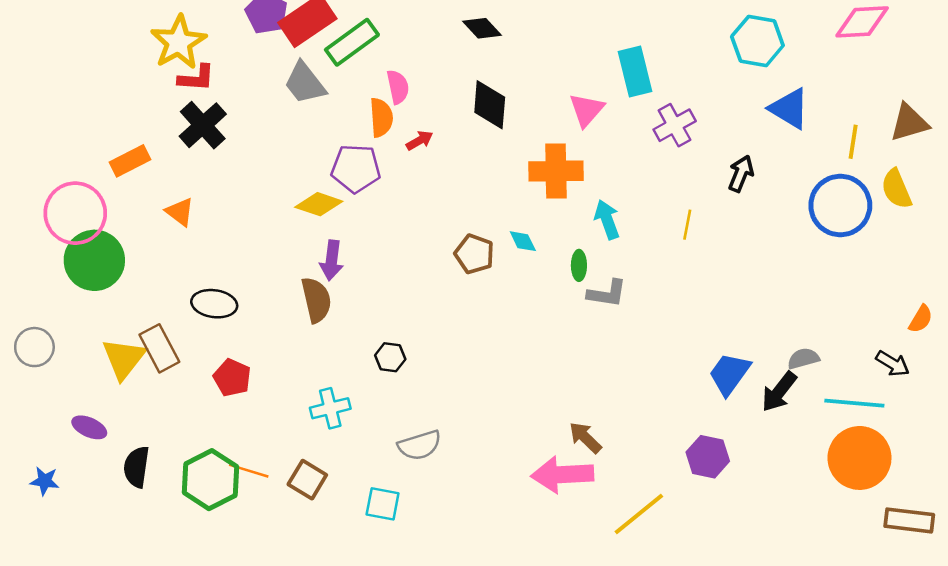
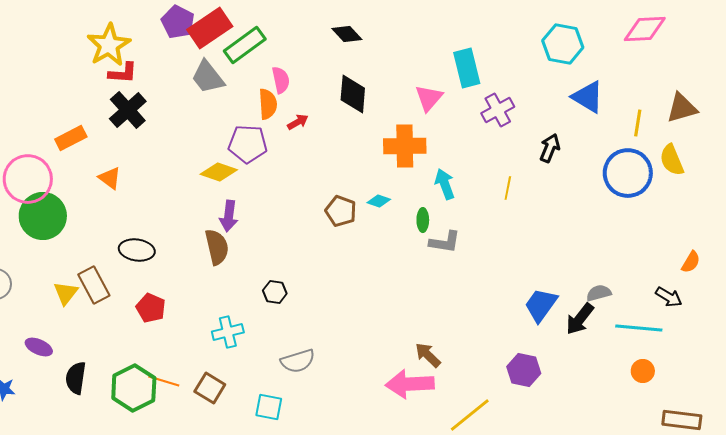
cyan diamond: (523, 241) -> (379, 201), turned -45
yellow triangle: (124, 359) -> (66, 293), size x0.7
orange circle: (859, 458) -> (643, 371), size x0.5

